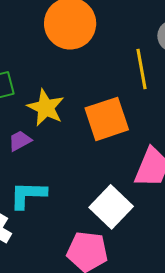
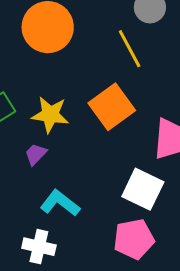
cyan L-shape: (28, 195) -> (60, 203), turned 54

